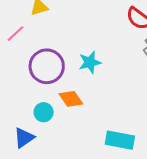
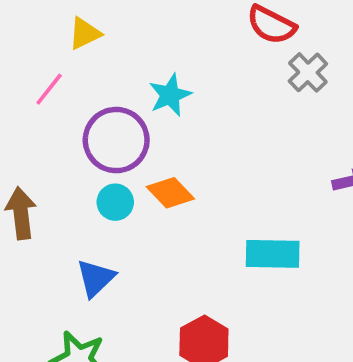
cyan star: (90, 62) -> (170, 95), moved
cyan circle: (44, 112) -> (115, 202), moved

